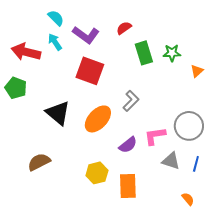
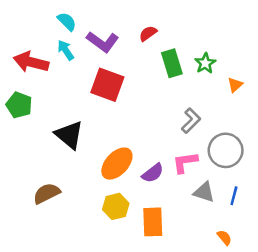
green star: (172, 53) -> (205, 63), turned -30
gray L-shape: (131, 101) -> (191, 121), moved
orange ellipse: (98, 119) -> (117, 164), moved

